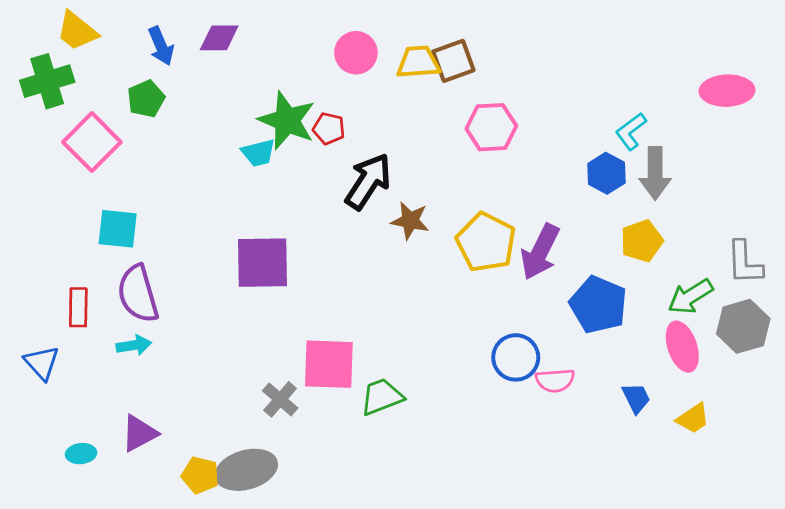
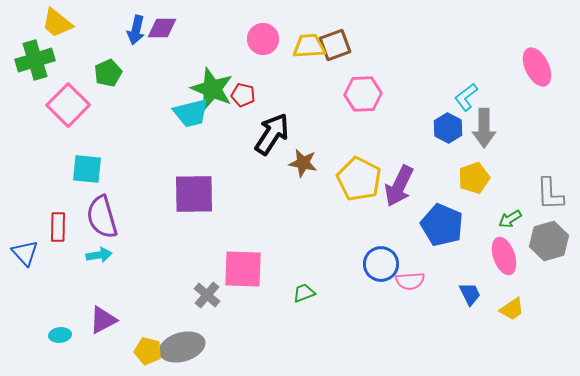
blue arrow: (161, 46) -> (136, 30), moved, turned 36
pink ellipse: (727, 91) -> (537, 67), turned 66
cyan trapezoid: (258, 153) -> (191, 113), size x1.4
green arrow: (690, 296) -> (510, 219), size x0.7
blue triangle: (42, 363) -> (25, 253), moved
green trapezoid: (382, 397) -> (304, 293), moved, size x0.7

